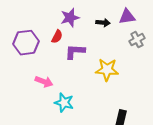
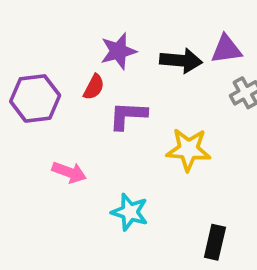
black arrow: (103, 23) -> (181, 61), size x1.5
cyan star: (64, 103) -> (130, 212), moved

